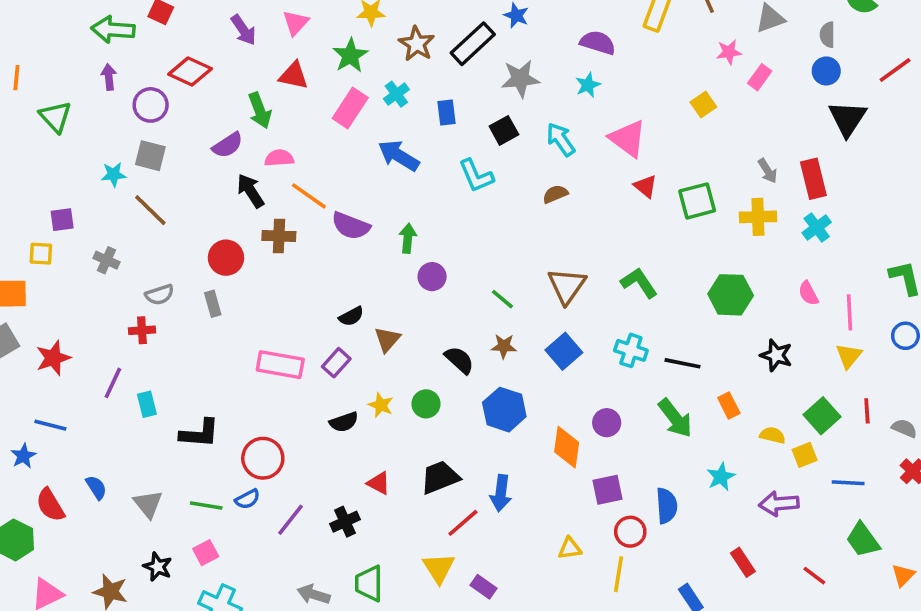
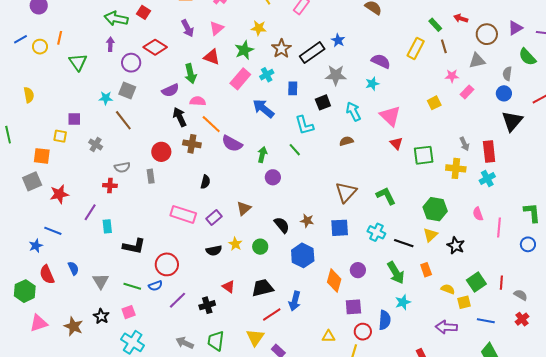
green line: (502, 299) -> (295, 150), moved
black semicircle: (351, 316) -> (205, 182), moved, turned -56
blue square: (564, 351) -> (340, 228), turned 30
yellow triangle: (849, 356) -> (430, 235), moved
cyan star: (721, 477) -> (403, 302), moved

